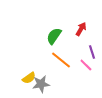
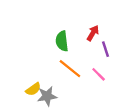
green semicircle: (54, 36) -> (62, 41), turned -42
purple line: (92, 52) -> (105, 49), moved

